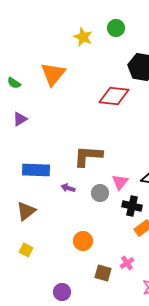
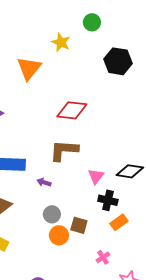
yellow star: (83, 37) -> (61, 42), moved
red diamond: (114, 96) -> (72, 110), moved
gray circle: (100, 193) -> (52, 214), moved
brown square: (103, 273) -> (79, 225), moved

